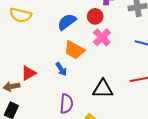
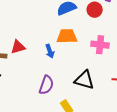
pink cross: (102, 37) -> (100, 45), moved, turned 36
orange trapezoid: (74, 50) -> (67, 36), turned 135

